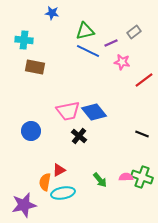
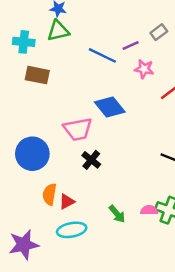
green triangle: (85, 31) -> (58, 31), moved
blue diamond: (94, 112) -> (110, 107), moved
blue circle: (31, 131) -> (32, 154), size x1.4
orange semicircle: (45, 182) -> (50, 194), moved

